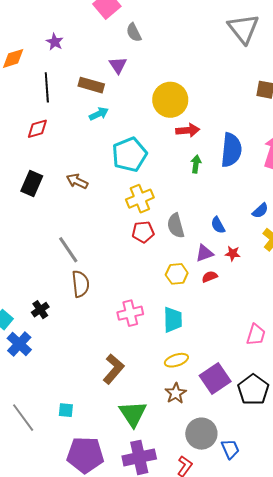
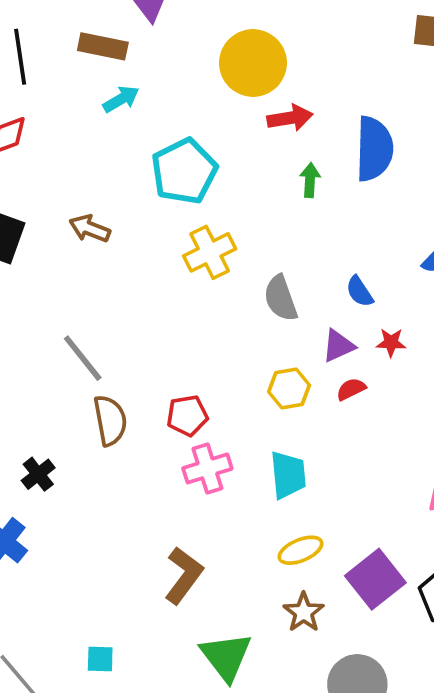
red pentagon: (143, 232) -> (187, 416), moved

